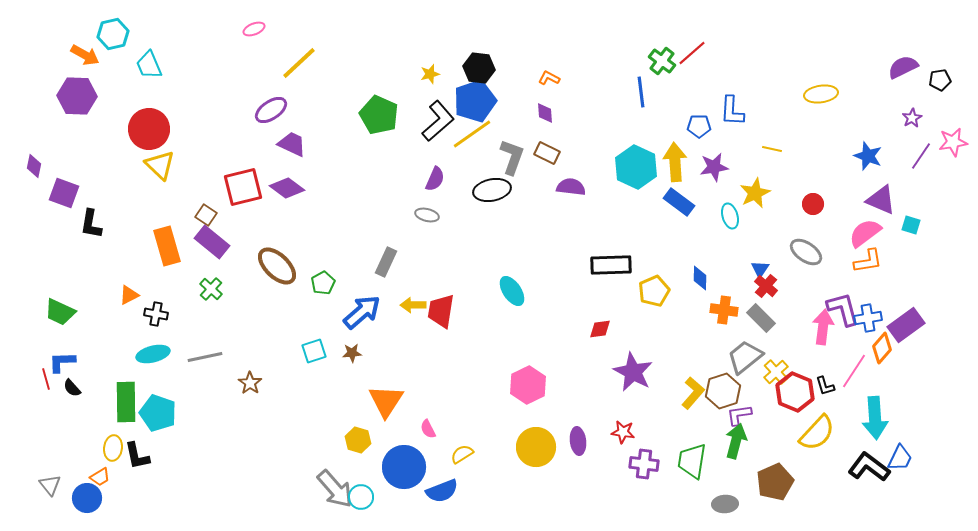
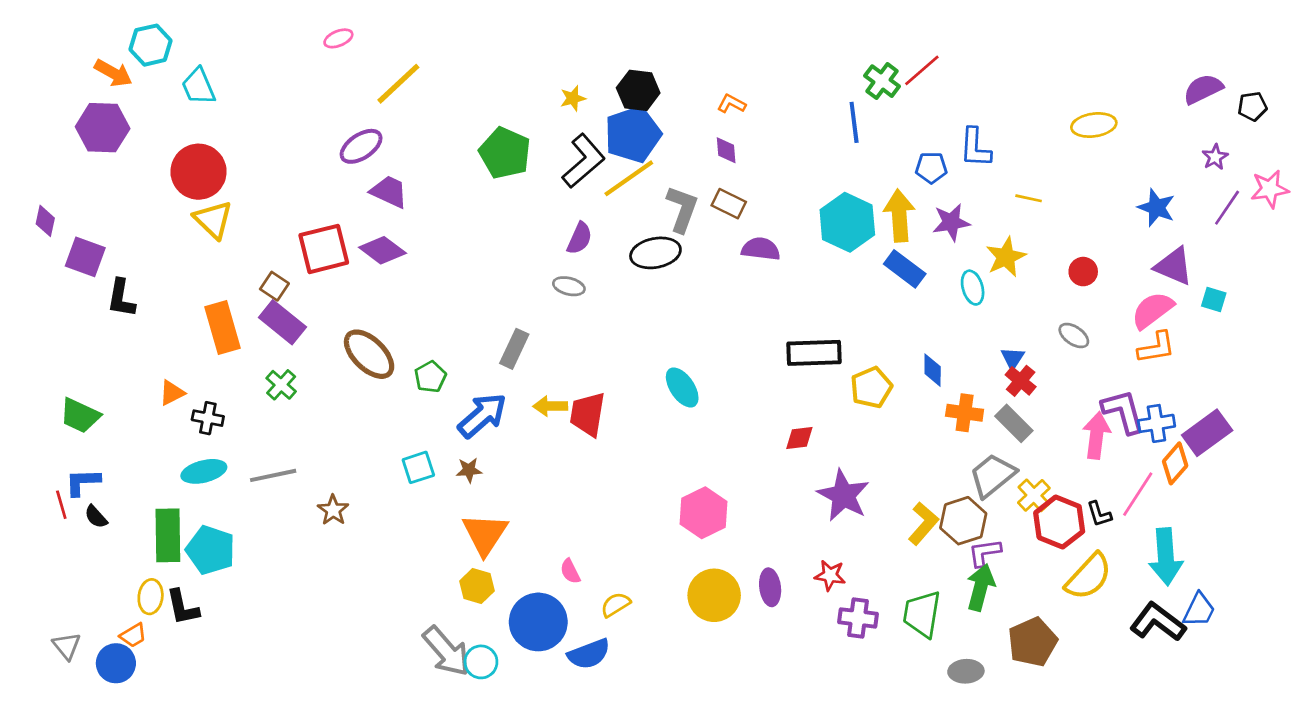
gray ellipse: (806, 252) -> (1074, 336), size x0.7
orange triangle: (386, 401) -> (485, 534), moved

